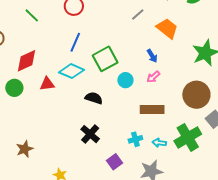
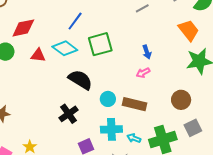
orange trapezoid: (167, 28) -> (189, 30), moved
cyan circle: (125, 80) -> (108, 99), moved
brown circle: (196, 95) -> (181, 100), size x0.7
black semicircle: (94, 98) -> (80, 80), size x1.4
cyan cross: (135, 139) -> (111, 129), size x1.5

